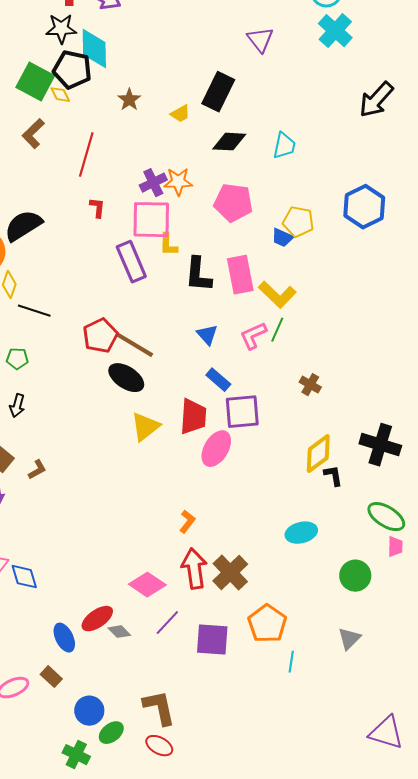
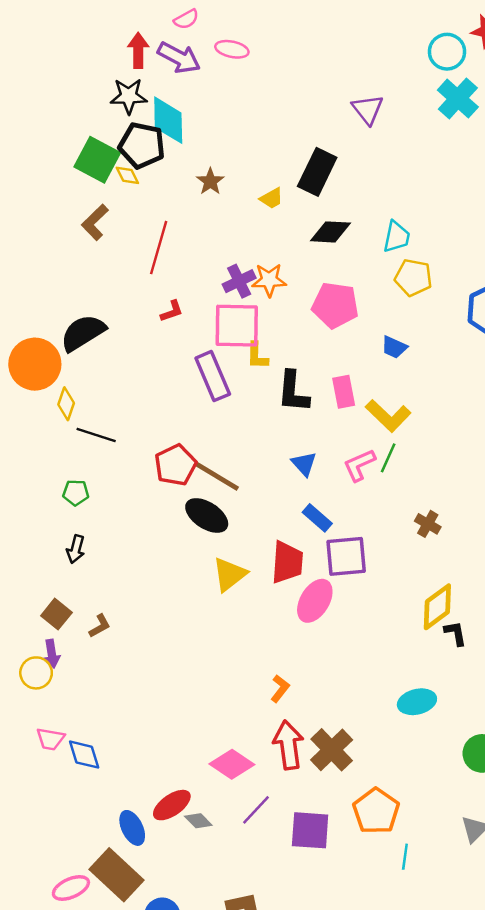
red L-shape: (97, 208) -> (172, 311), turned 65
yellow pentagon: (298, 222) -> (413, 278), moved
pink rectangle: (240, 275) -> (344, 392), size x0.7
brown rectangle: (51, 677) -> (117, 875), size x2.0

